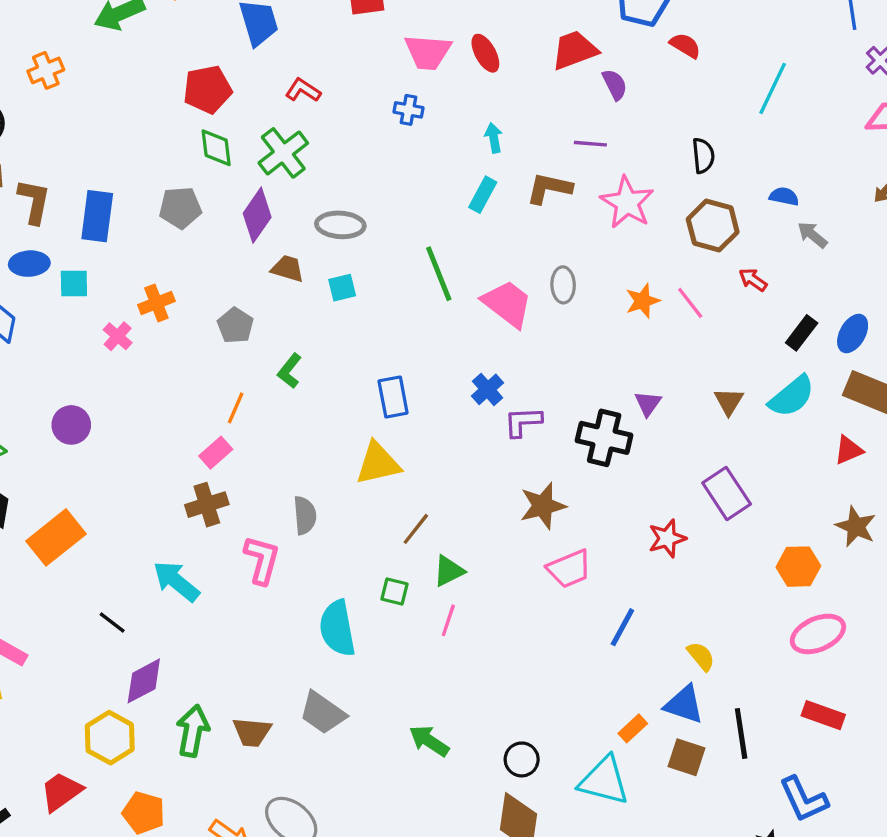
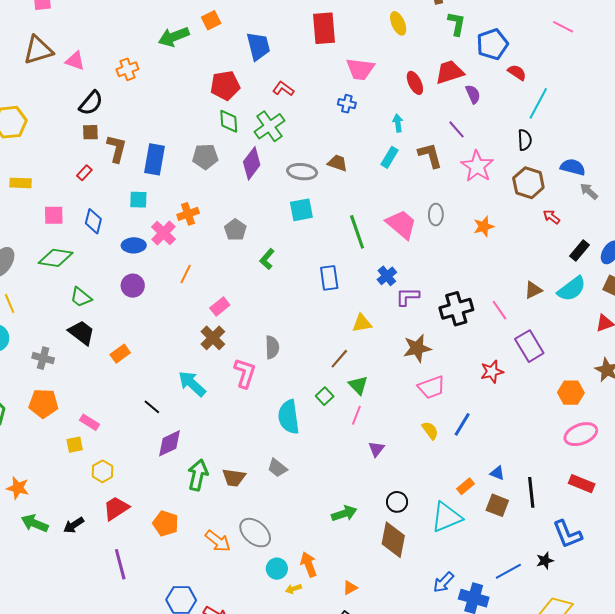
red ellipse: (485, 53) -> (415, 83), moved
cyan line: (773, 88) -> (538, 103), moved
purple line: (590, 144) -> (457, 129), turned 42
brown L-shape: (549, 188) -> (430, 155), turned 60
blue semicircle: (784, 196) -> (573, 167), size x1.4
blue ellipse: (29, 264) -> (134, 245), moved
brown trapezoid: (288, 269) -> (337, 163), moved
green line: (439, 274) -> (357, 232), moved
cyan square: (342, 288) -> (301, 210), size x1.4
pink line: (690, 303) -> (499, 310), moved
pink cross: (118, 336) -> (163, 233), size x1.4
brown triangle: (729, 401) -> (533, 290), turned 30
purple triangle: (648, 403) -> (376, 449), moved
orange line: (236, 408) -> (186, 274), moved
black cross: (604, 438) -> (456, 309), turned -32
yellow triangle: (378, 463) -> (362, 323), moved, size x0.7
brown cross: (207, 505) -> (213, 338), turned -30
orange rectangle: (56, 537) -> (120, 354), size x0.6
green triangle: (449, 571) -> (358, 385), turned -50
green square: (395, 592) -> (325, 396), turned 30
yellow semicircle: (701, 656) -> (430, 430), moved
blue triangle: (684, 704) -> (497, 473), size x0.6
gray trapezoid: (323, 713) -> (277, 468), size x0.7
yellow hexagon: (110, 738) -> (103, 471), moved, size x0.7
green arrow: (429, 741) -> (344, 513), moved, turned 125
cyan triangle: (604, 781) -> (447, 517), turned -40

